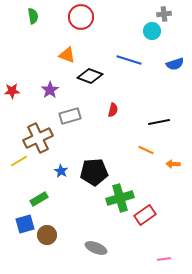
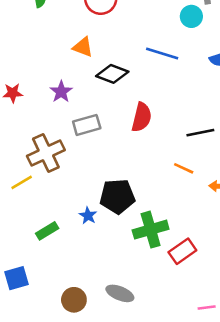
red semicircle: (113, 110) -> (142, 117), size x1.6
blue star: (61, 171) -> (88, 216), moved
blue square: (25, 224) -> (17, 278), moved
brown circle: (47, 235) -> (74, 300), moved

